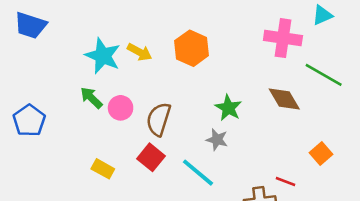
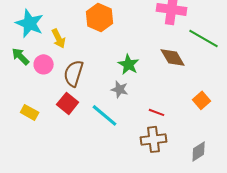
yellow arrow: (140, 52) -> (59, 38), moved, turned 36
red line: (285, 181) -> (157, 112), moved

